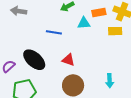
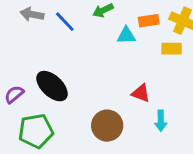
blue line: (54, 32) -> (65, 22), moved, turned 35
red triangle: (68, 60) -> (141, 93), moved

